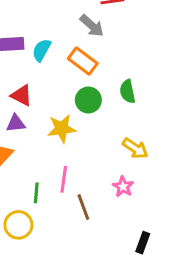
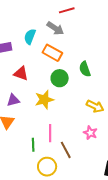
cyan semicircle: (42, 50) -> (30, 37), moved
red triangle: (22, 95) -> (21, 73), moved
yellow circle: (18, 225) -> (47, 167), moved

